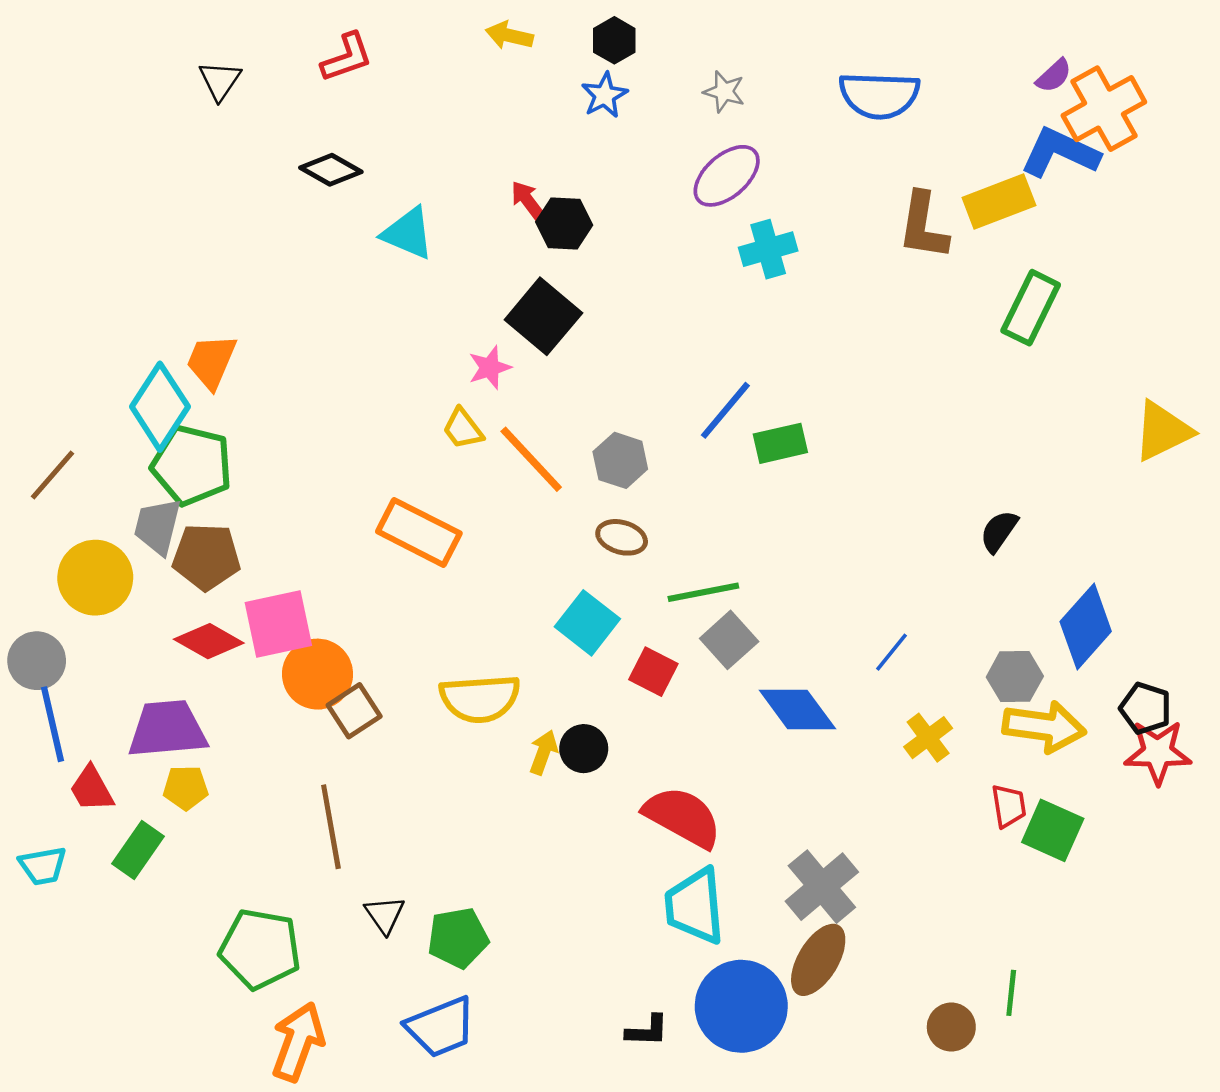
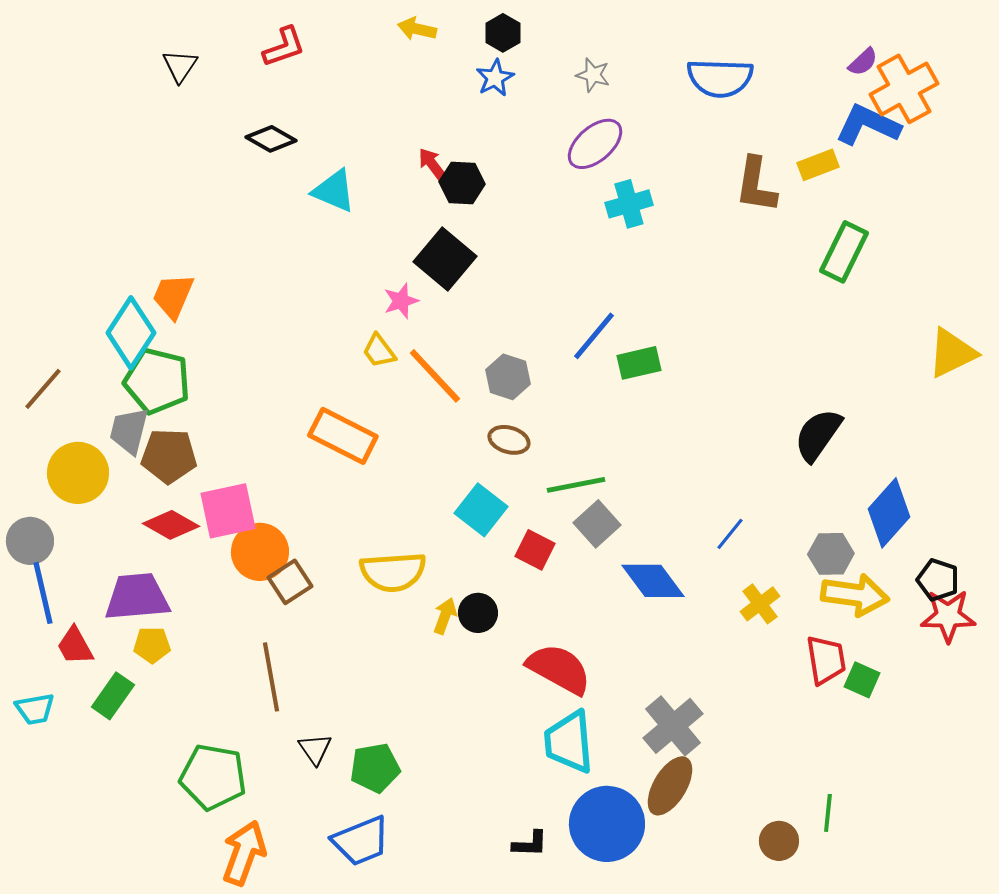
yellow rectangle: (999, 201) -> (818, 165), size x0.7
black semicircle: (999, 531) -> (818, 435), size x1.5
red trapezoid: (1009, 806) -> (826, 660), size x1.4
green square: (1053, 830) -> (862, 680), size x0.7

